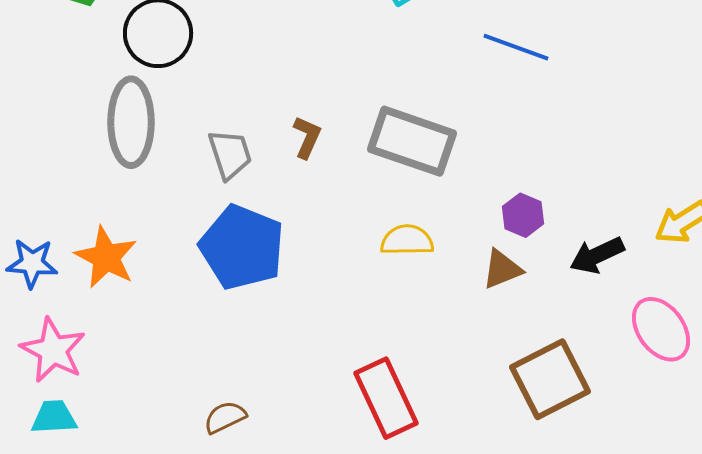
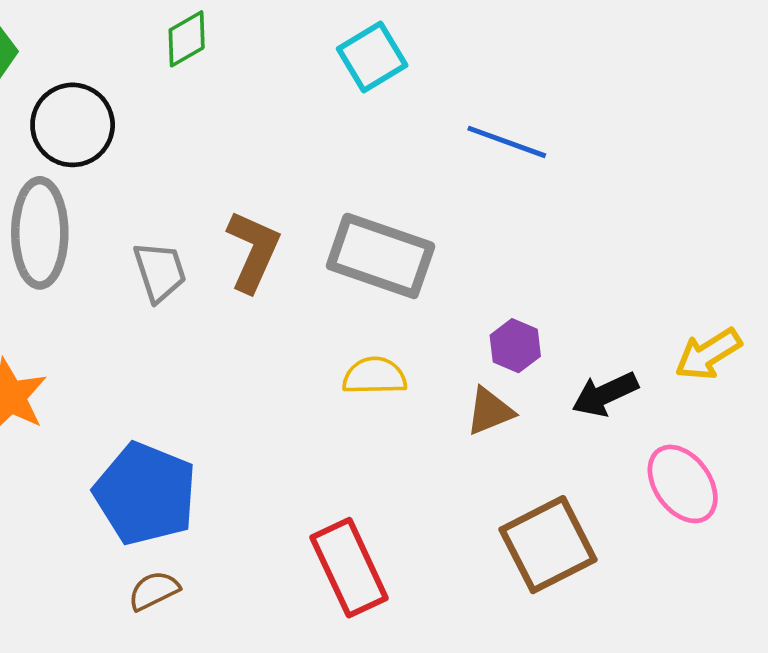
brown L-shape: (307, 137) -> (253, 251), size x1.6
blue pentagon: (242, 247) -> (145, 494), moved

